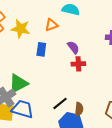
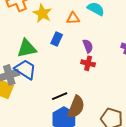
green triangle: (18, 83) -> (27, 48), moved
blue trapezoid: (22, 109) -> (25, 69), moved
brown semicircle: (79, 109) -> (76, 107), size x1.6

